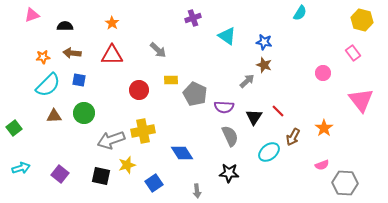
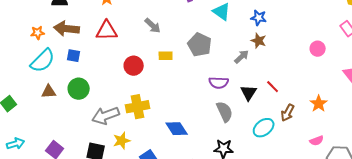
brown arrow: (72, 53) -> (67, 29), size x1.4
gray pentagon: (195, 94) -> (200, 45), moved

